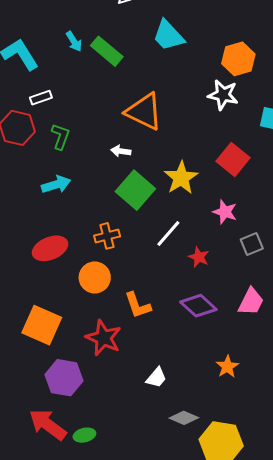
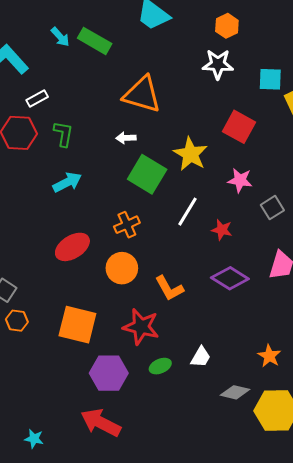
orange hexagon: (238, 59) -> (227, 26), size x0.7
orange star: (227, 367) -> (269, 356), moved
green ellipse: (84, 435) -> (160, 366), moved

